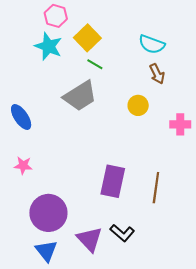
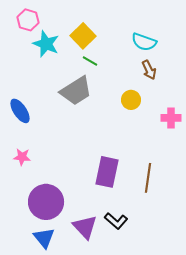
pink hexagon: (56, 16) -> (28, 20), moved

